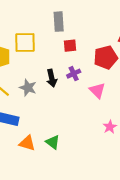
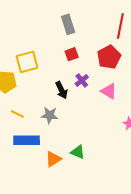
gray rectangle: (59, 22) -> (68, 24), moved
gray star: (28, 88) -> (50, 115), moved
orange triangle: (27, 143) -> (53, 159), turned -36

